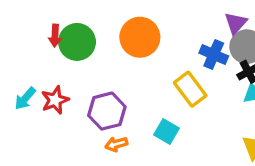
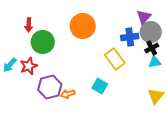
green circle: (77, 42) -> (43, 42), moved
blue cross: (214, 55) -> (130, 37), turned -30
purple hexagon: (107, 111) -> (50, 87), moved

